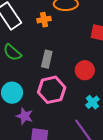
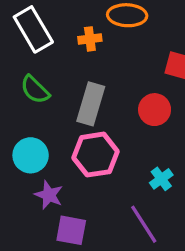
gray rectangle: (47, 59) -> (91, 104), size x1.4
red circle: (85, 70) -> (155, 110), moved

